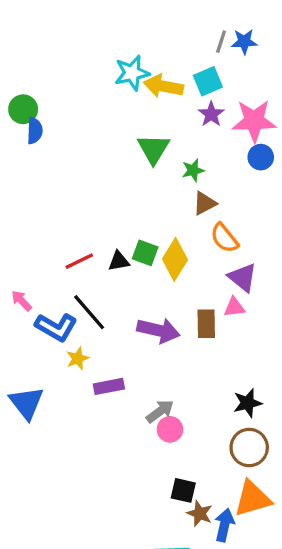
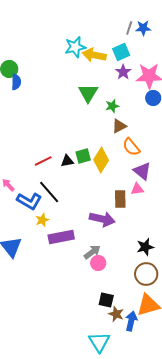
green square: (145, 253) -> (83, 156), turned -35
purple arrow: (158, 330) -> (102, 219), moved
purple rectangle: (109, 386) -> (61, 237), size x1.4

